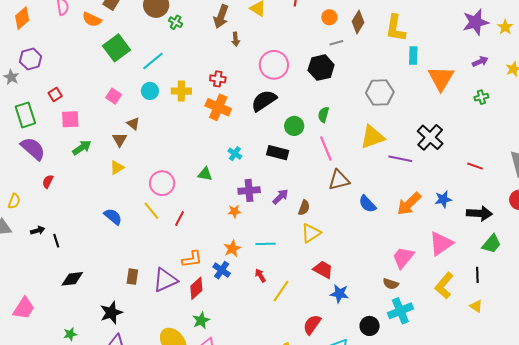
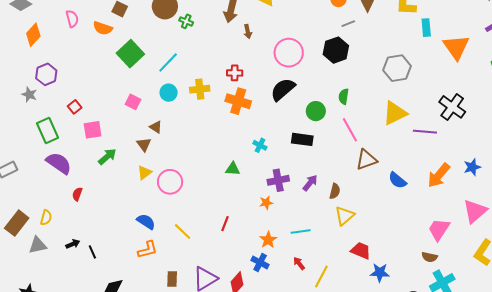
pink circle: (162, 183) -> (170, 182), moved
yellow line: (151, 211) -> (183, 231), moved
red line: (180, 218) -> (225, 224), moved
orange L-shape: (192, 259) -> (148, 250), moved

